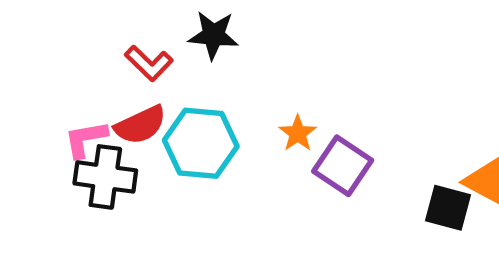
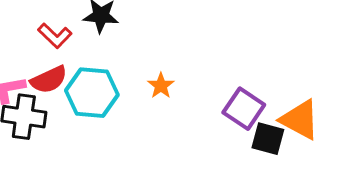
purple square: (343, 166) -> (244, 109), moved

